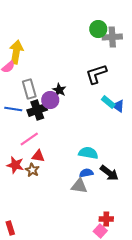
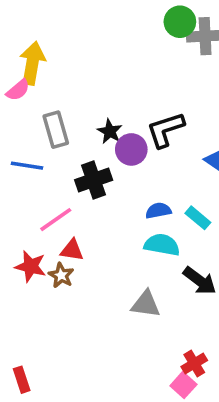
black L-shape: (96, 74) -> (166, 130), moved
purple circle: (50, 100) -> (131, 149), moved
cyan rectangle: (108, 102) -> (198, 218), moved
black cross: (37, 110) -> (94, 180), moved
blue semicircle: (86, 173) -> (158, 211), moved
red cross: (106, 219) -> (194, 364), turned -32

